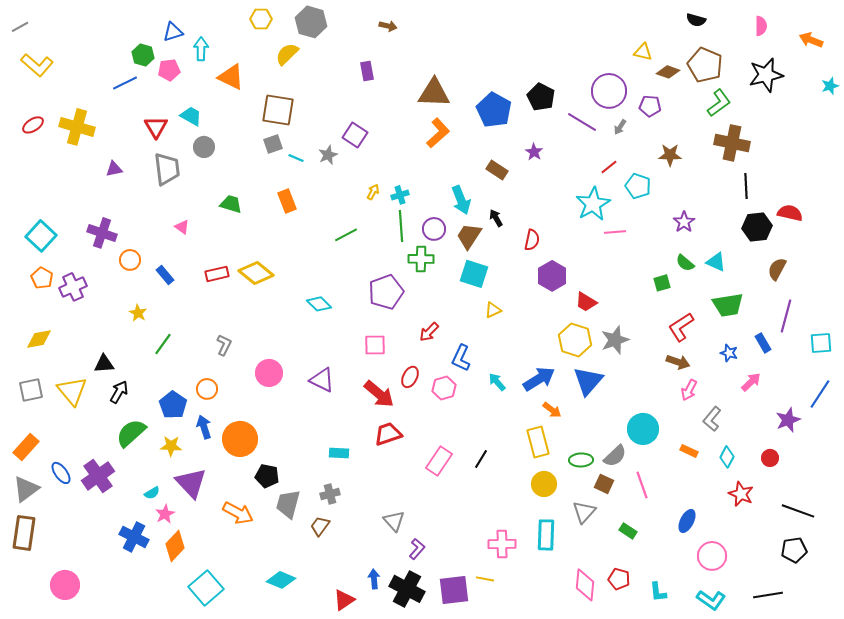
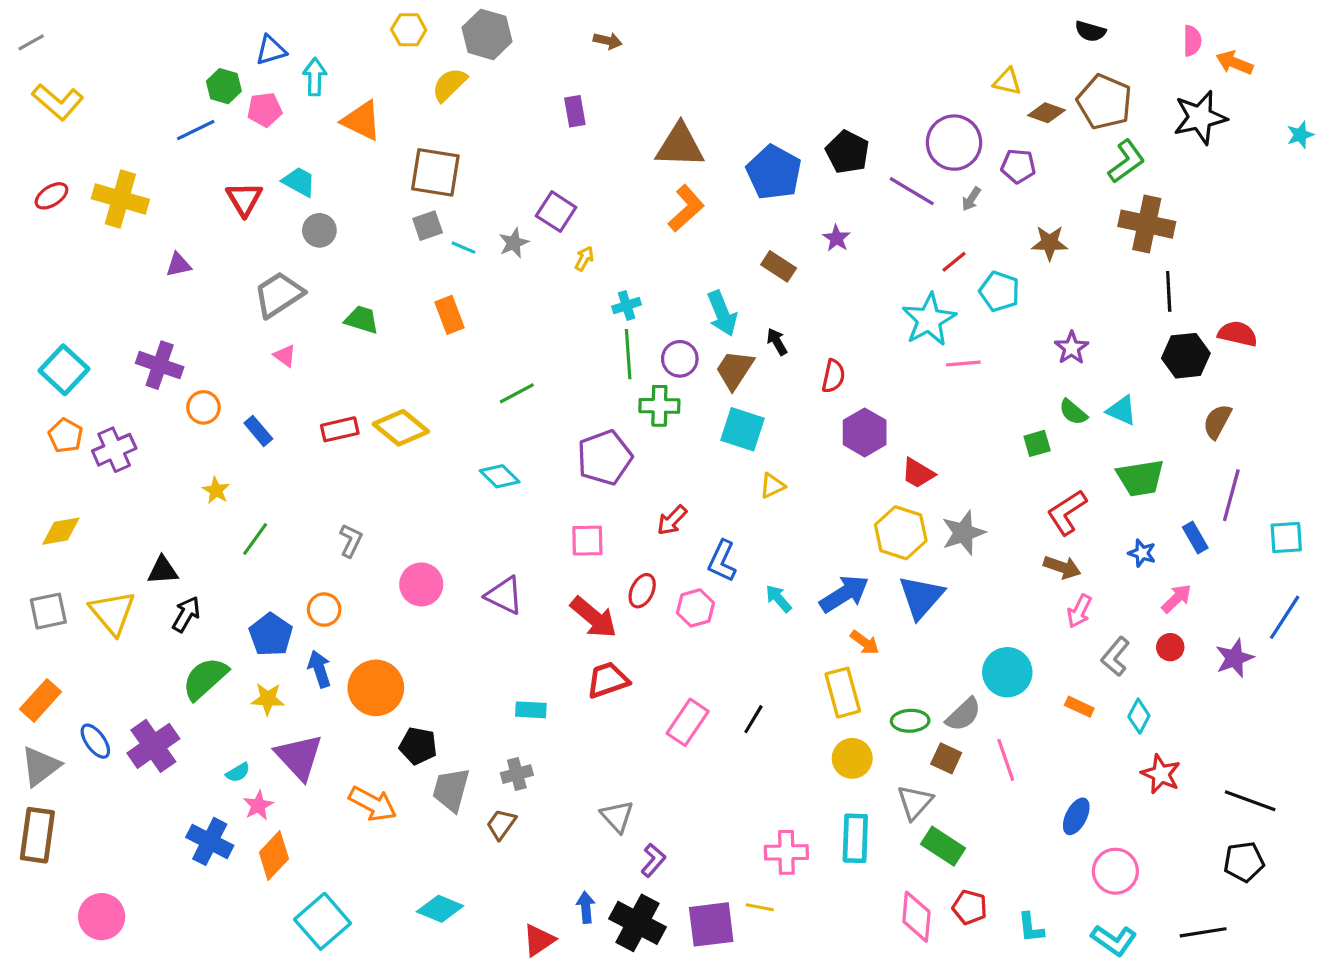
orange arrow: (811, 40) -> (1234, 63), moved
gray trapezoid: (167, 169) -> (279, 295), moved, turned -116
yellow arrow: (373, 192) -> (584, 259), moved
green line: (346, 235) -> (517, 393), moved
red circle: (770, 458) -> (1170, 647), moved
green rectangle: (628, 531) -> (943, 846), moved, size x1.5

